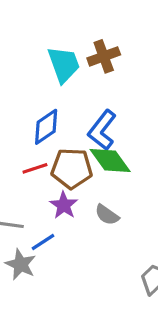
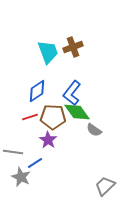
gray semicircle: (107, 215) -> (94, 130), moved

